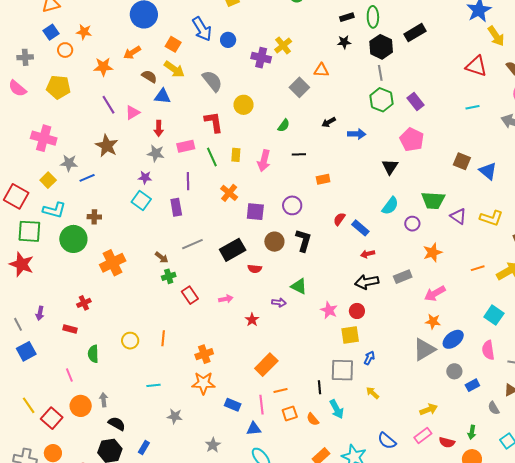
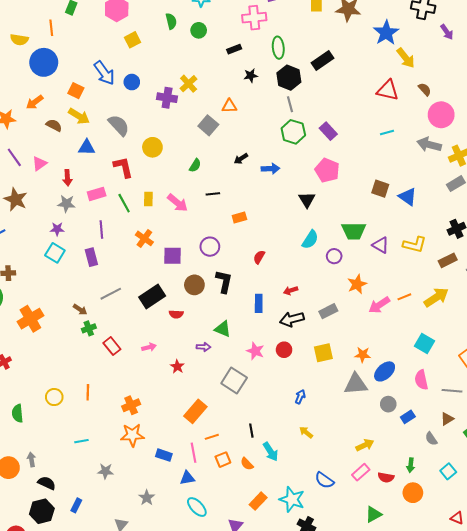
black rectangle: (347, 17) -> (234, 49), moved
blue triangle: (162, 96) -> (87, 147), moved
pink arrow: (264, 161) -> (178, 203), turned -60
blue rectangle: (360, 228) -> (259, 303), moved, turned 54
pink arrow: (435, 293) -> (379, 305), moved
yellow square: (350, 335) -> (323, 353), moved
gray triangle: (424, 350) -> (356, 384), turned 30
gray square: (342, 370) -> (234, 381), moved, turned 35

